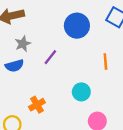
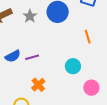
gray star: (23, 44) -> (30, 16), moved
purple line: (50, 57) -> (32, 57), moved, turned 48

